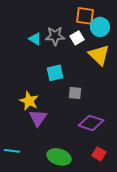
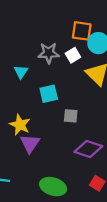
cyan triangle: (35, 39) -> (21, 72), moved, turned 32

